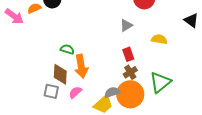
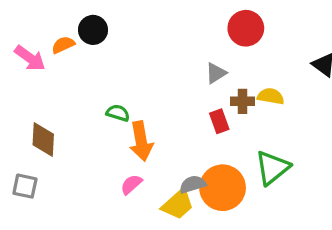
brown cross: (130, 72) -> (242, 101), moved, turned 32
brown diamond: (60, 74) -> (43, 140), moved
gray square: (51, 91) -> (25, 186), moved

